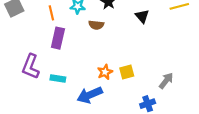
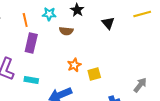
orange star: (105, 72) -> (74, 65), moved
gray arrow: (166, 81) -> (140, 85), moved

